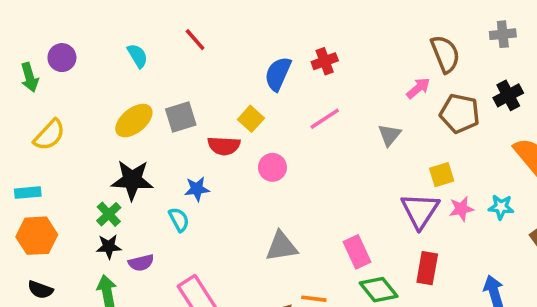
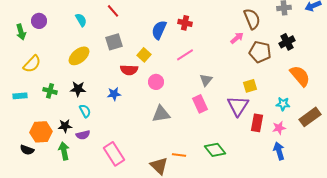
red cross: (325, 61) -> (185, 23), turned 32
gray square: (181, 117) -> (114, 42), moved
gray triangle: (389, 135) -> (206, 80), moved
black star: (132, 180) -> (78, 89), size x0.7
pink star: (461, 209) -> (279, 128), moved
green cross: (109, 214) -> (50, 91), moved, turned -32
cyan semicircle: (179, 220) -> (85, 111), moved
orange hexagon: (37, 236) -> (41, 132), moved
gray triangle: (281, 247) -> (161, 114), moved
pink rectangle: (357, 252) -> (200, 104), moved
red rectangle: (427, 268) -> (257, 123), moved

